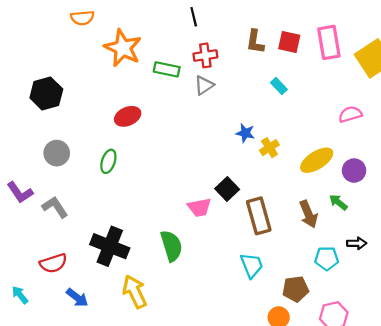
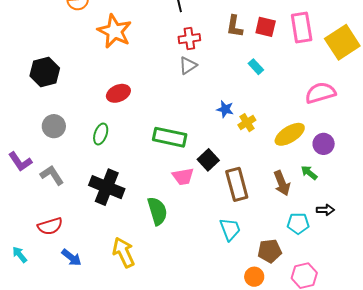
green rectangle: (167, 69) -> (170, 137), moved, size x1.4
pink semicircle: (350, 114) -> (320, 93), size x1.4
black cross: (110, 246) -> (107, 187), moved

